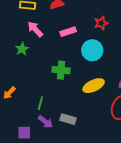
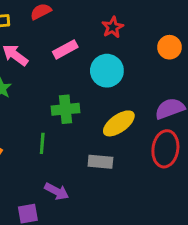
green line: (40, 103) -> (42, 143), moved
gray rectangle: (68, 119) -> (100, 162), moved

